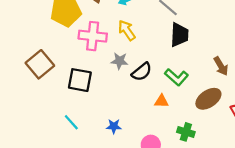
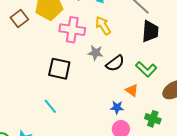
brown square: (40, 64) -> (19, 19), moved, size x0.7
orange triangle: (161, 101) -> (132, 90), turned 32
blue star: (114, 126) -> (117, 107), moved

